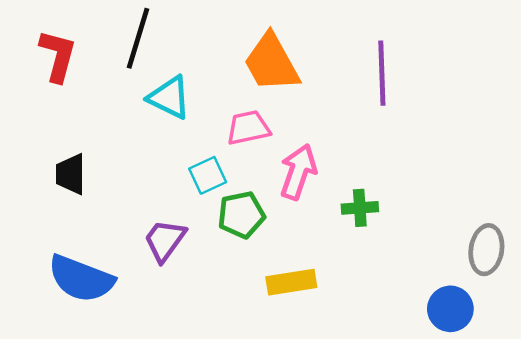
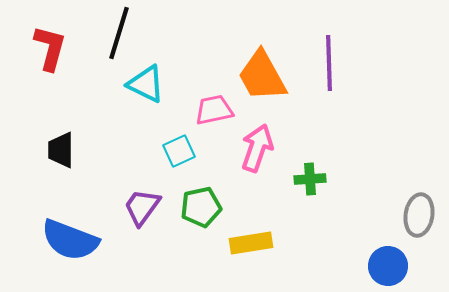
orange trapezoid: (272, 63) -> (262, 76), moved
green pentagon: (241, 215) -> (201, 207), moved

